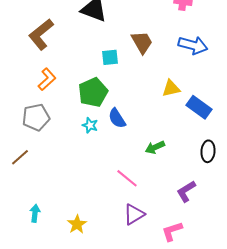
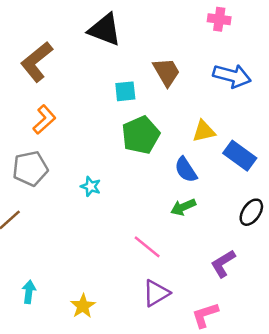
green pentagon: (93, 92) -> (141, 135), moved
blue semicircle: (117, 118) -> (186, 170), moved
cyan star: (90, 125) -> (91, 186), moved
black ellipse: (208, 151) -> (251, 212), turned 30

